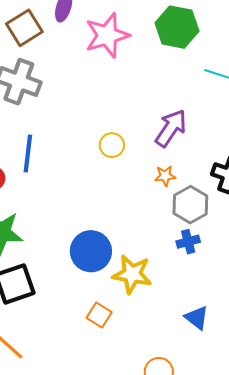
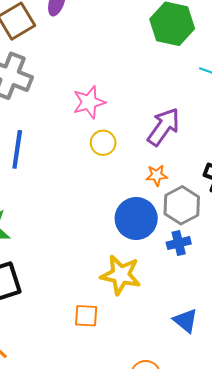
pink star: (107, 35) -> (89, 102), moved, size x0.7
blue circle: (91, 251) -> (136, 218), moved
orange square: (99, 315) -> (86, 316), turned -30

